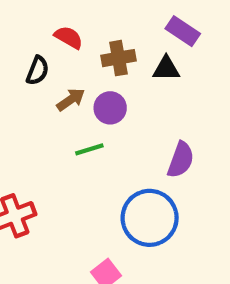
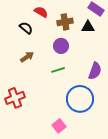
black semicircle: (38, 71) -> (26, 28), turned -72
brown arrow: (71, 100) -> (27, 57), moved
green line: (89, 149) -> (58, 70), moved

